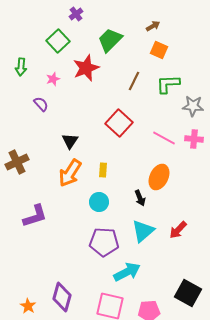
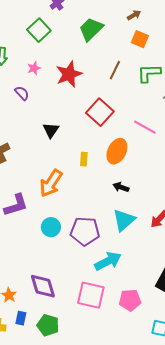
red star: (86, 68) -> (69, 74), moved
orange arrow: (70, 173) -> (51, 183), moved
orange ellipse: (159, 177) -> (117, 151), moved
black arrow: (140, 198) -> (121, 187), turned 133
cyan circle: (99, 202) -> (51, 227), moved
purple diamond: (62, 297) -> (43, 286), turned -32

